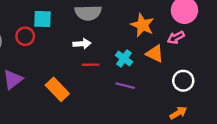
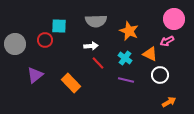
orange star: (142, 25) -> (129, 31), moved
red line: (91, 65) -> (98, 63), turned 48
white circle: (183, 81) -> (160, 75), moved

